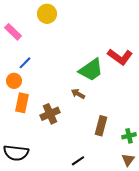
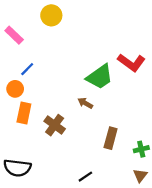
brown cross: (50, 114) -> (55, 125), turned -30

